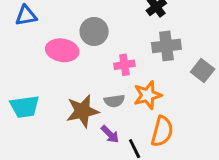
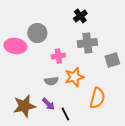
gray square: (203, 71) -> (112, 60), turned 35
brown star: (82, 111) -> (24, 106), moved
orange semicircle: (162, 131) -> (97, 98), moved

